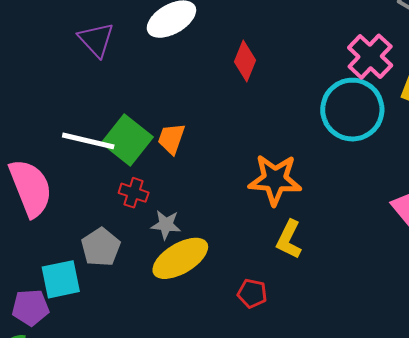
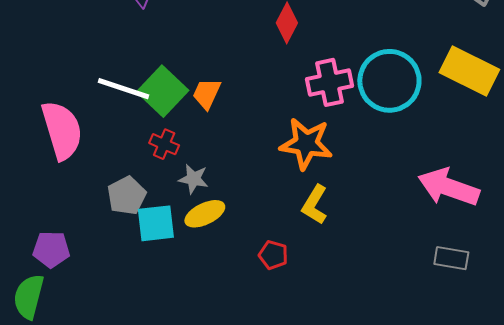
pink cross: (370, 57) -> (329, 82), moved, turned 30
yellow ellipse: (180, 258) -> (205, 214), size x0.7
cyan square: (61, 279) -> (156, 223), moved

